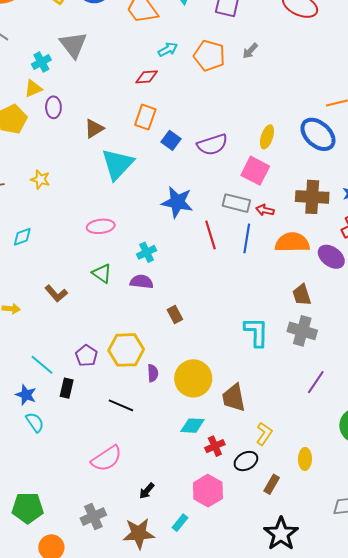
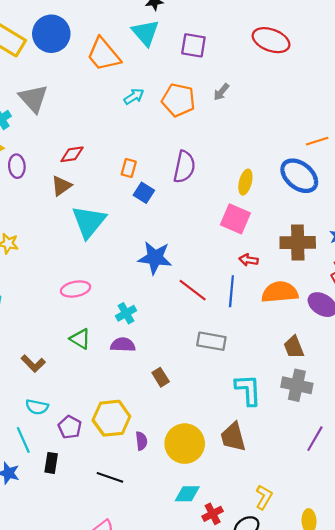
red diamond: (147, 77) -> (72, 154), moved
orange rectangle: (145, 117) -> (129, 168), moved, size x0.7
purple semicircle: (212, 145) -> (184, 167), moved, turned -56
gray rectangle: (236, 203) -> (211, 341), moved
red line: (211, 235) -> (193, 290), turned -32
cyan line: (42, 365) -> (23, 440), turned 30
brown trapezoid: (234, 398) -> (233, 437), moved
cyan semicircle: (35, 422) -> (37, 407), moved, turned 140

